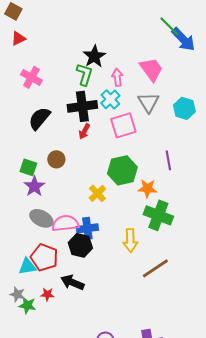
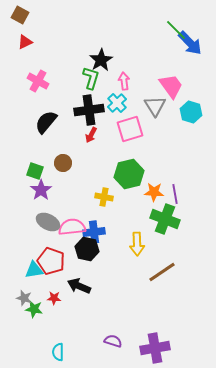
pink trapezoid: (151, 69) -> (171, 86), moved
purple line: (168, 160) -> (175, 194), moved
yellow cross: (97, 193) -> (104, 197), turned -36

